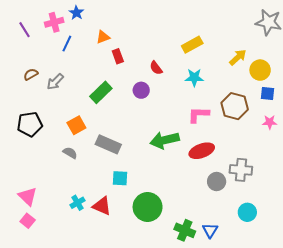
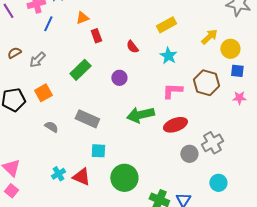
cyan star: (194, 77) -> (168, 56), turned 30
purple circle: (141, 90) -> (119, 78), moved
orange square: (76, 125) -> (43, 93), moved
gray cross: (241, 170) -> (212, 143), turned -35

